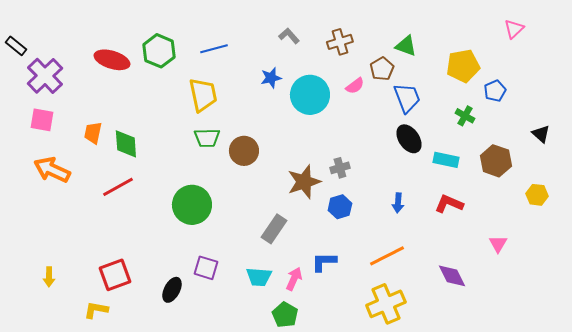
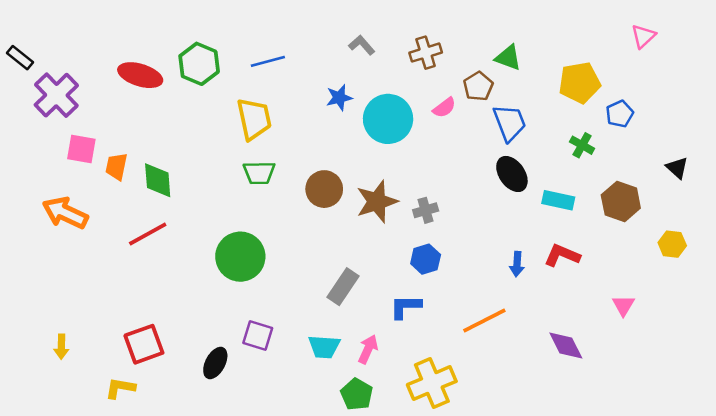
pink square: (42, 120) -> (81, 149), moved
brown circle: (244, 151) -> (324, 189), moved
brown star: (304, 182) -> (377, 202), moved
blue arrow: (398, 203) -> (517, 264), moved
blue L-shape: (324, 262) -> (406, 307), moved
yellow cross: (386, 304) -> (432, 383), moved

